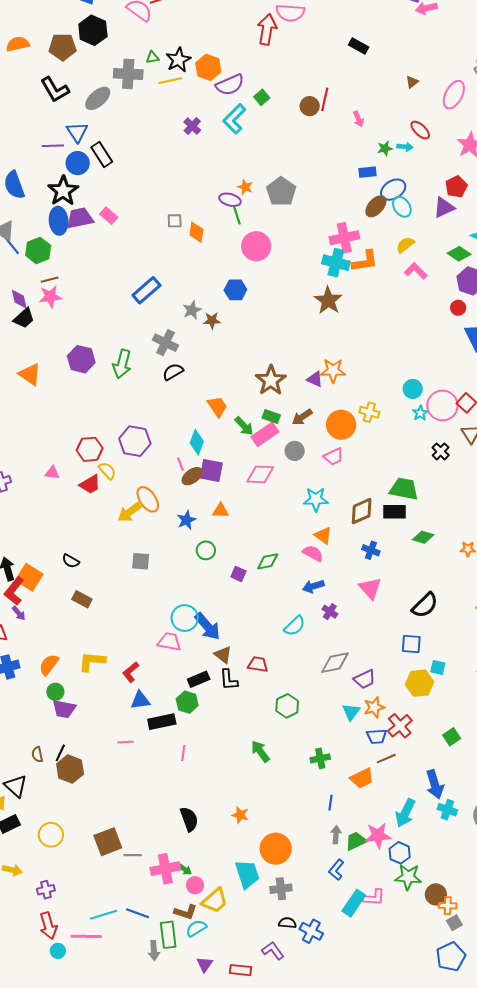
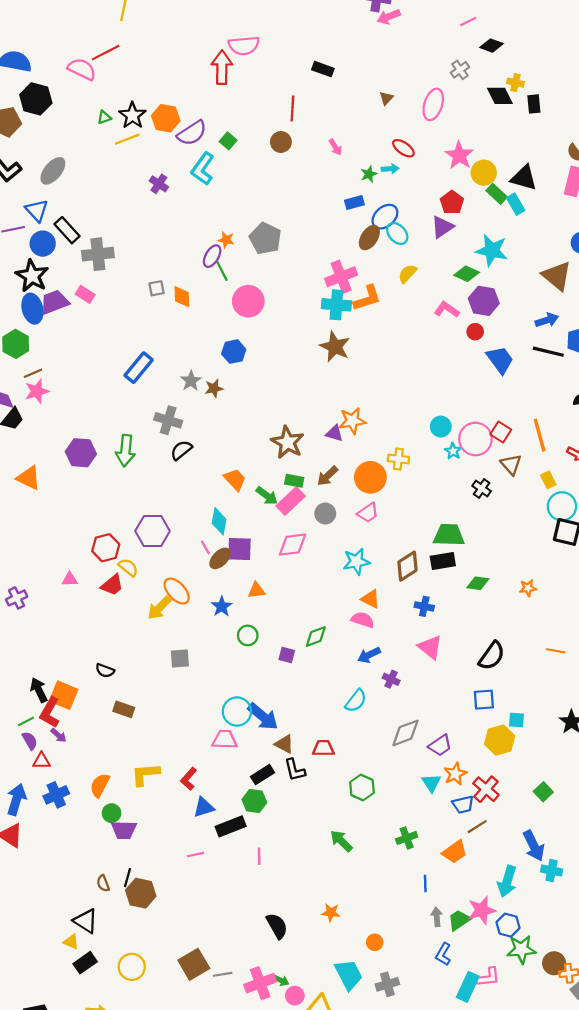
gray cross: (128, 74) -> (98, 254), moved
red line: (325, 99) -> (292, 109), moved
purple ellipse: (230, 200) -> (212, 256), turned -65
pink L-shape: (416, 271) -> (447, 310), moved
orange circle: (276, 849) -> (375, 942), size x0.5

